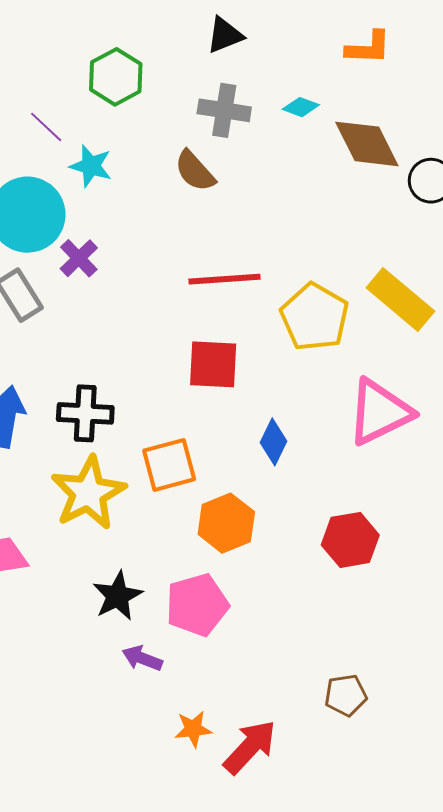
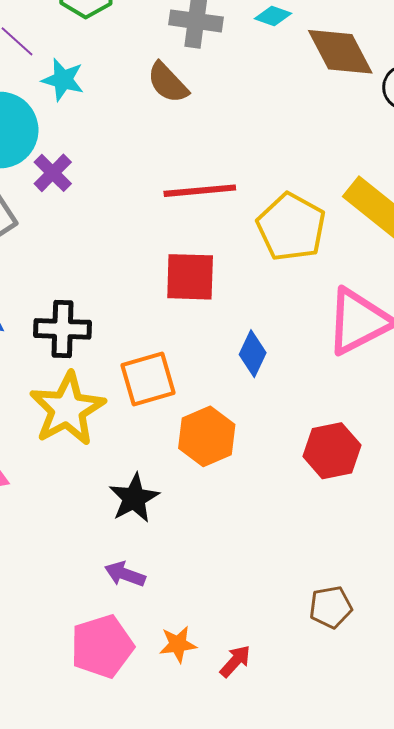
black star: (118, 596) -> (134, 498), moved
pink pentagon: (197, 605) -> (102, 646), moved
red arrow: (250, 747) -> (235, 661), size x0.6

